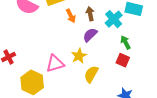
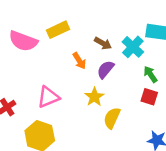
brown arrow: (90, 14) -> (103, 43), turned 136
orange arrow: (71, 16) -> (79, 61), moved
pink triangle: (55, 64) -> (48, 97), moved

